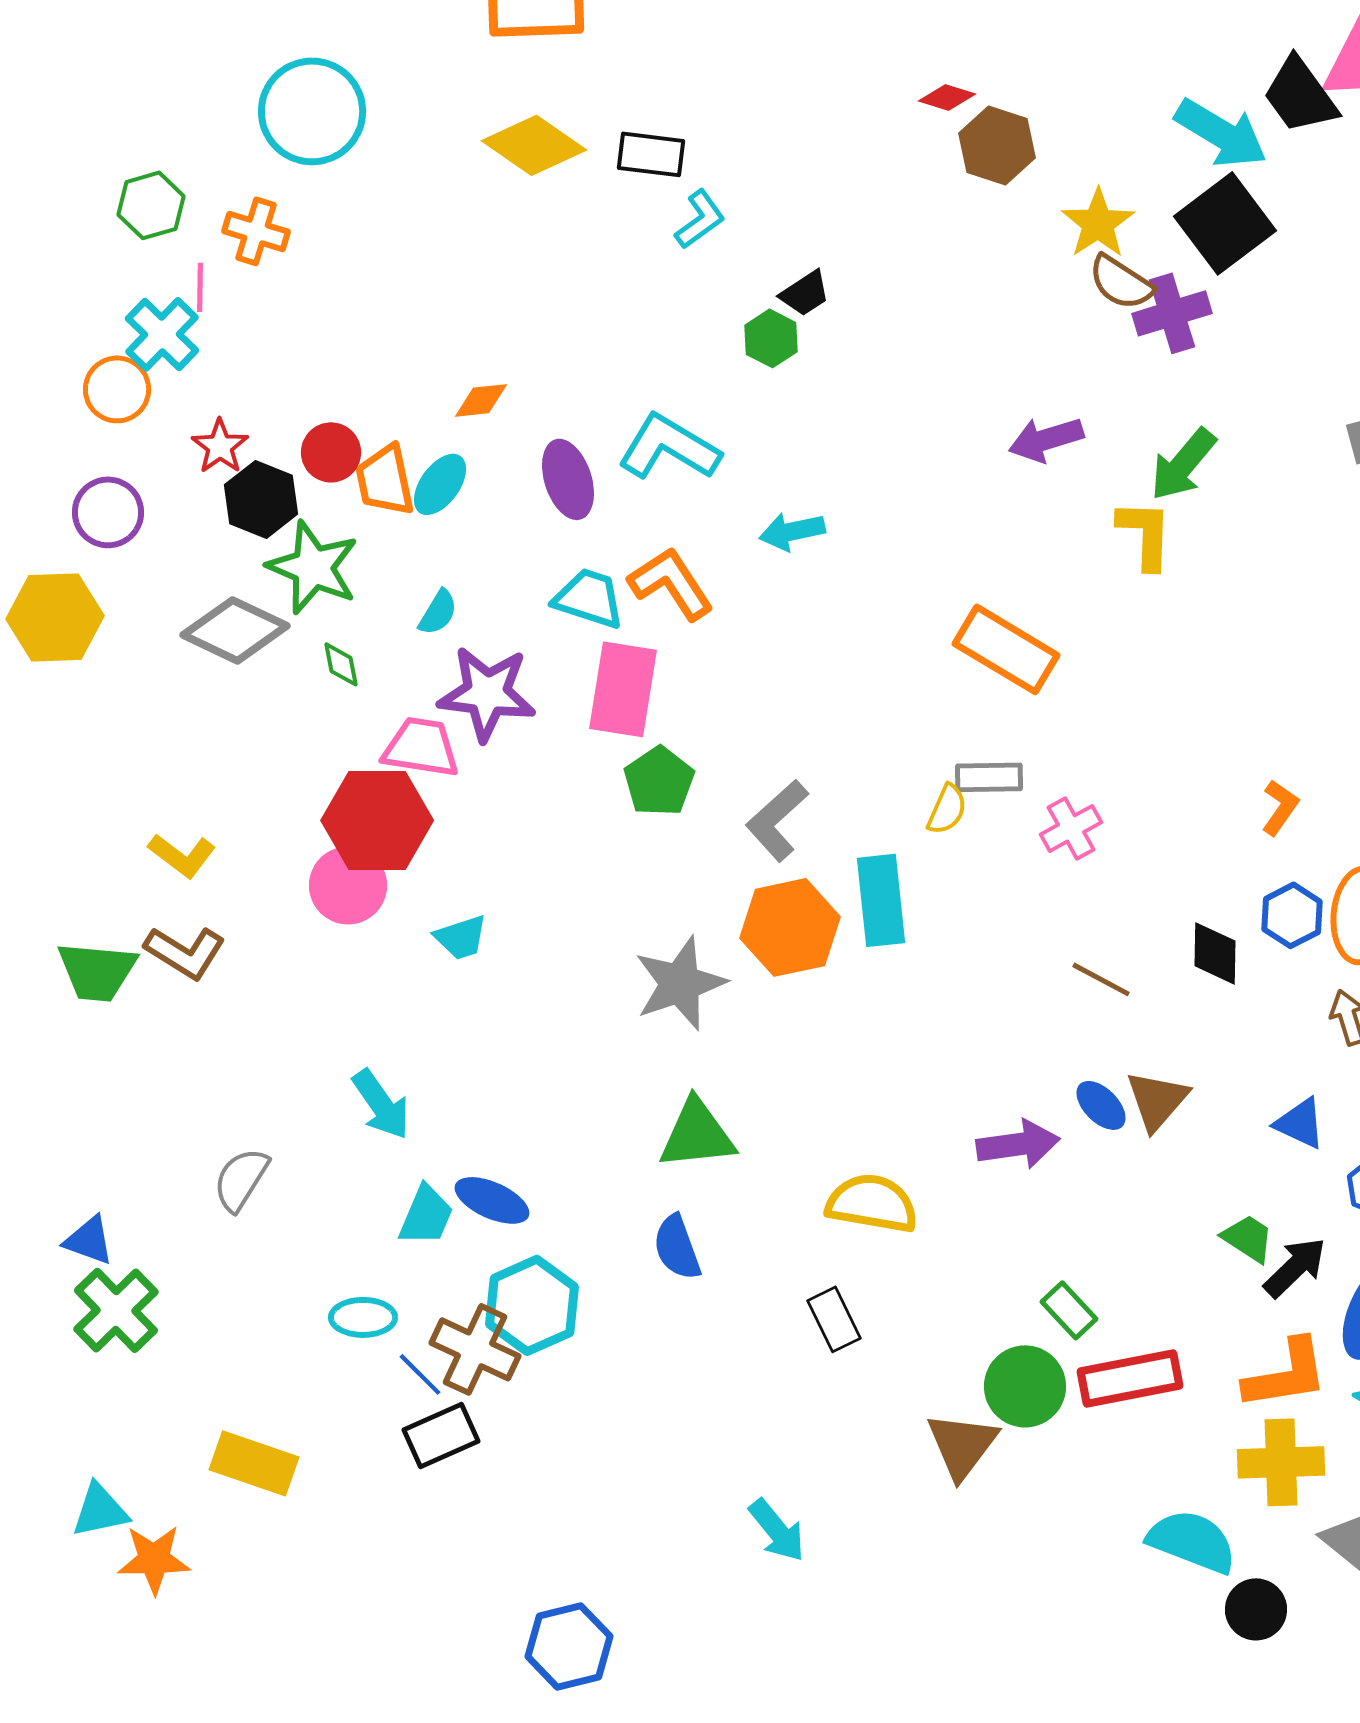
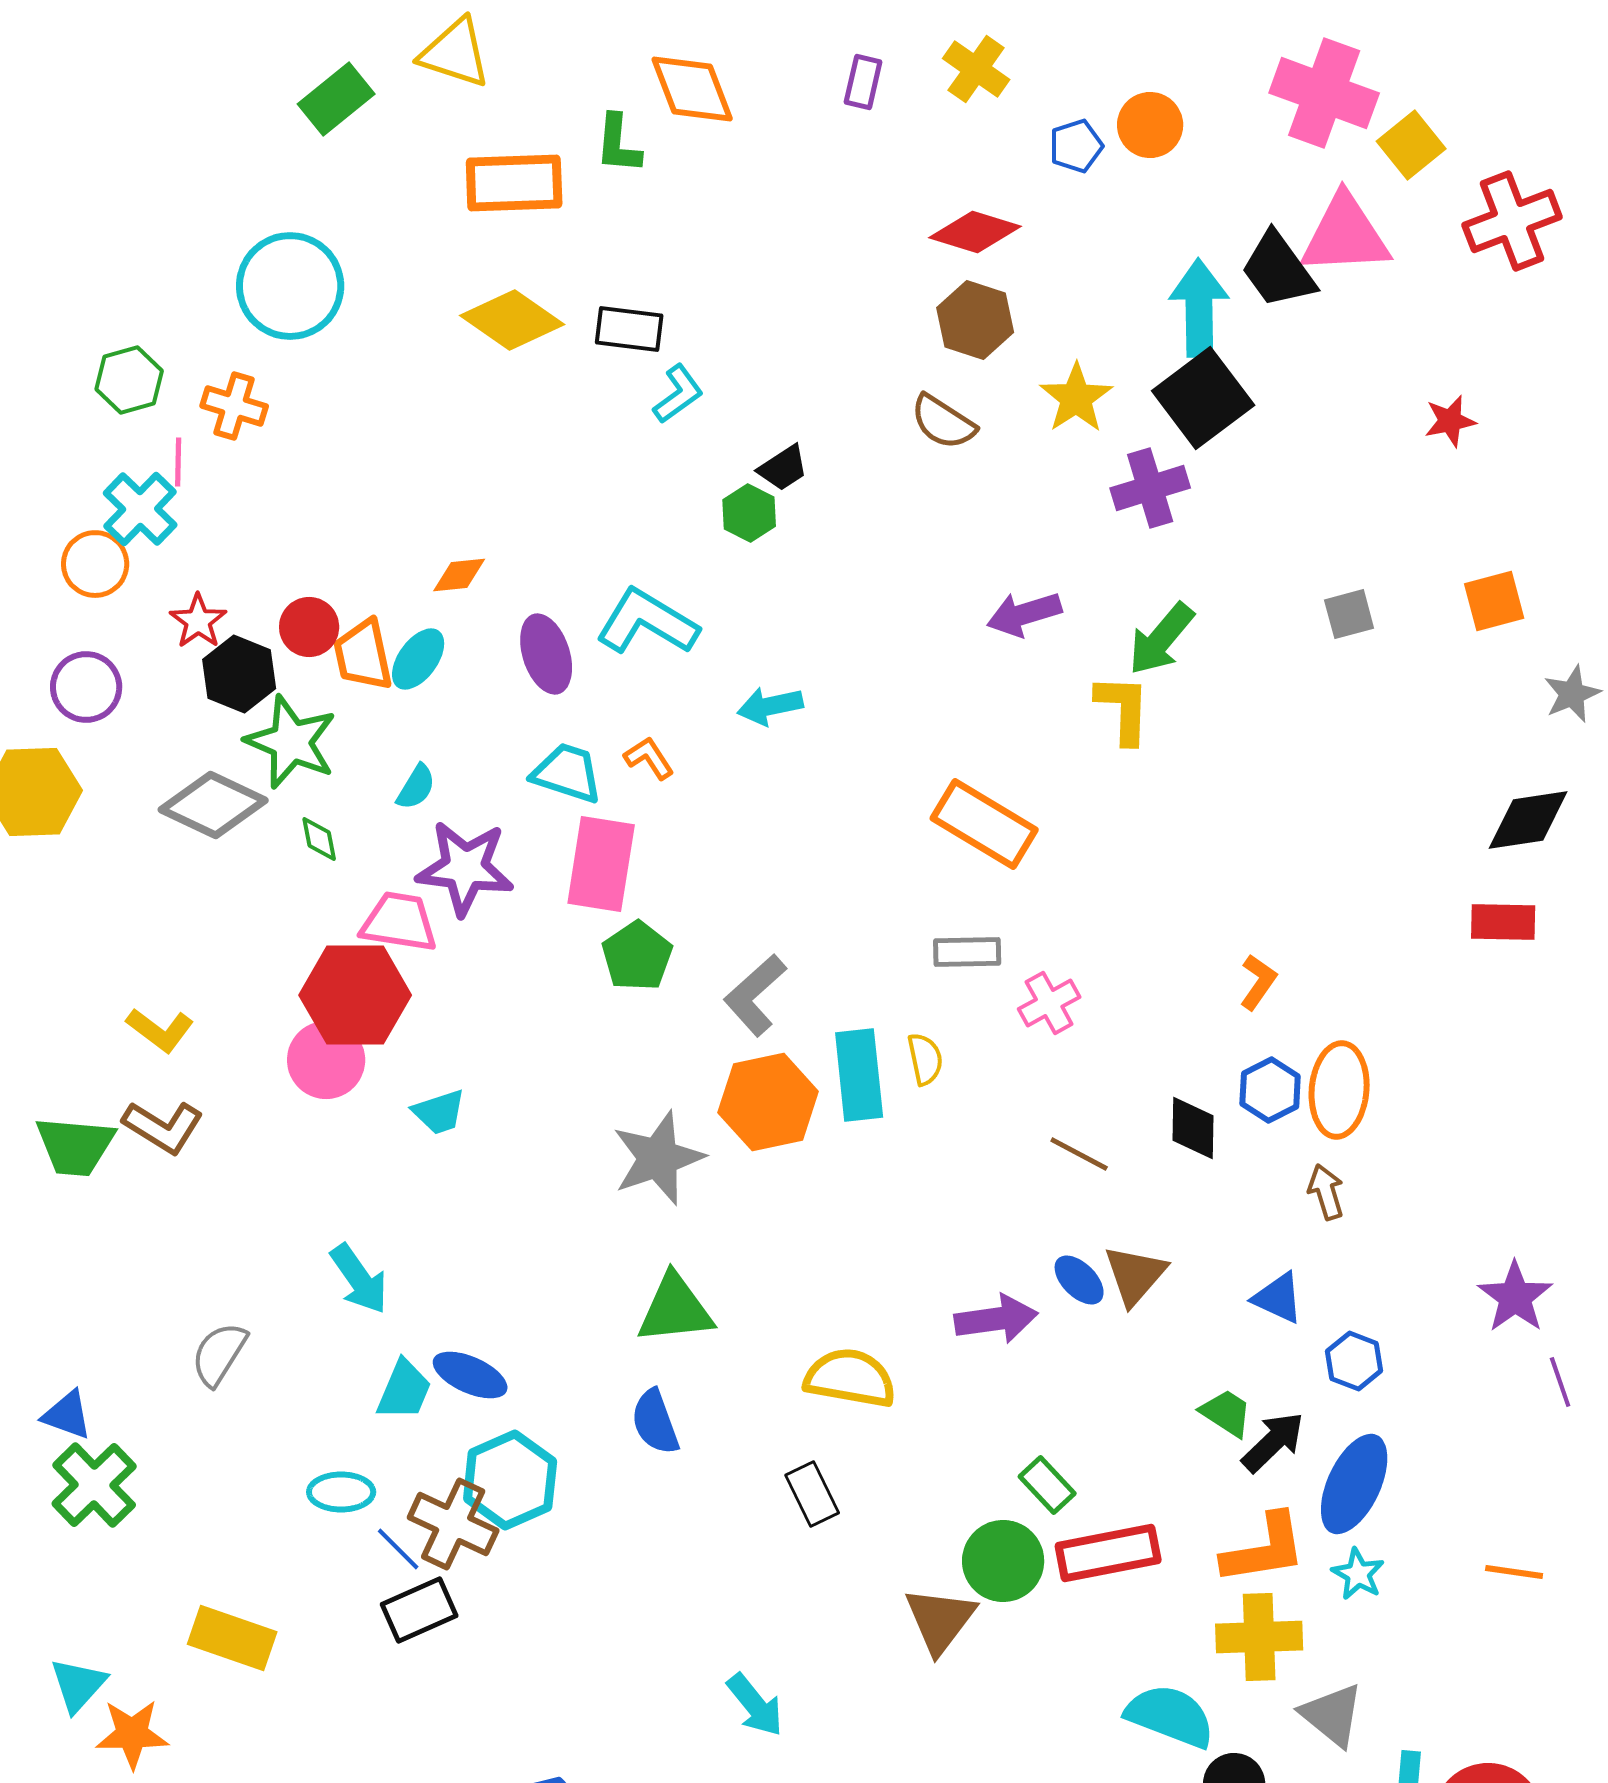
red diamond: (947, 97) -> (975, 232), moved, size x1.6
cyan arrow: (1221, 133) -> (1199, 308), turned -122
brown semicircle: (1121, 282) -> (943, 422), moved
orange L-shape: (671, 583) -> (649, 758), size x0.6
yellow semicircle: (947, 809) -> (925, 1059), moved, turned -36
cyan triangle: (100, 1510) -> (78, 1685), turned -36

